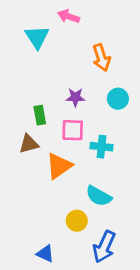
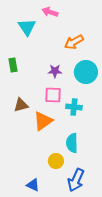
orange arrow: (101, 58) -> (74, 42), turned 78
cyan circle: (118, 99) -> (86, 72), size x1.5
green rectangle: (40, 115) -> (13, 65), moved
cyan semicircle: (99, 196) -> (72, 143), turned 60

